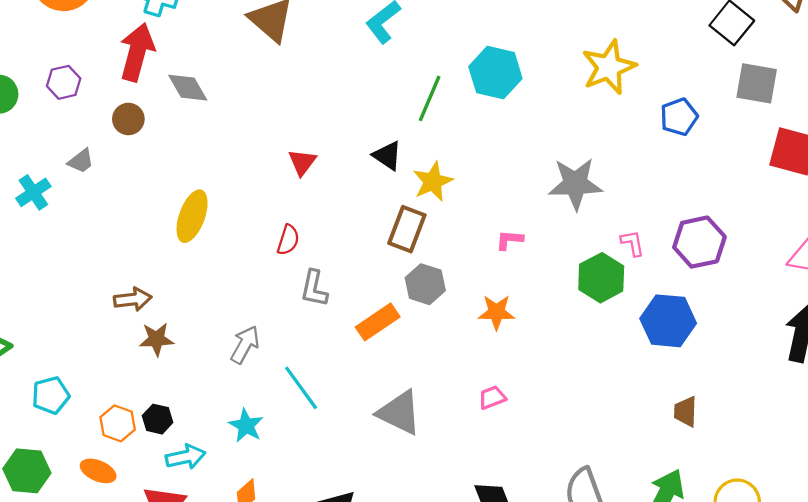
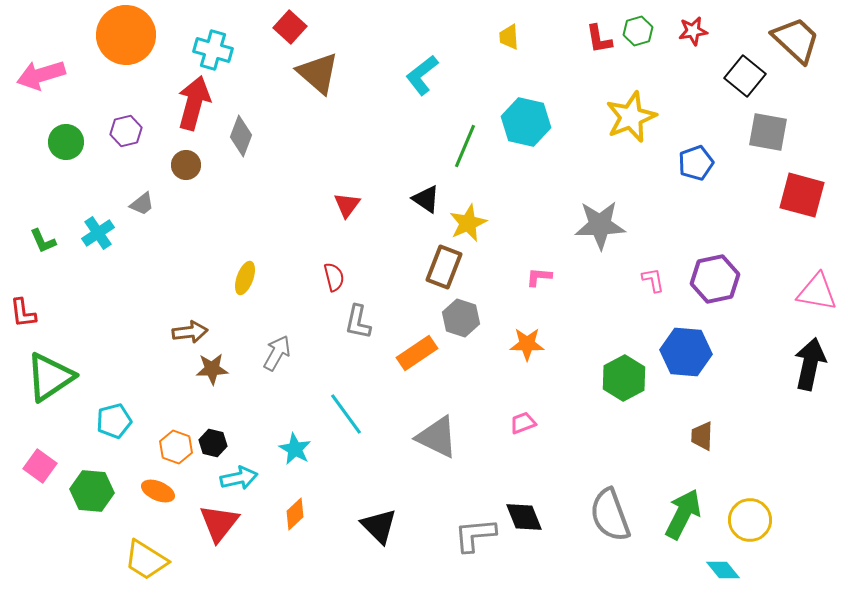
gray diamond: (188, 88) -> (241, 136), turned 51
yellow ellipse: (192, 216) -> (245, 278), moved, size x0.7
red semicircle: (288, 240) -> (334, 277), turned -32
green hexagon: (601, 278) -> (624, 378), moved
gray arrow: (245, 345) -> (277, 353), moved

